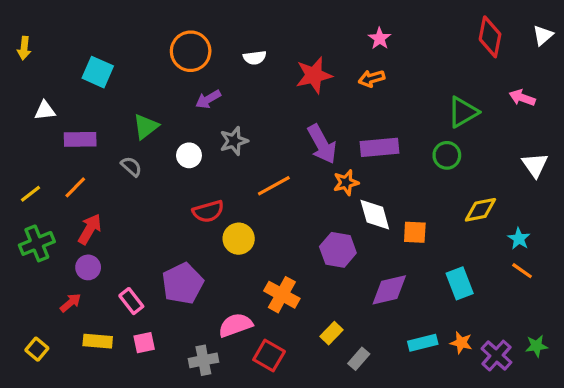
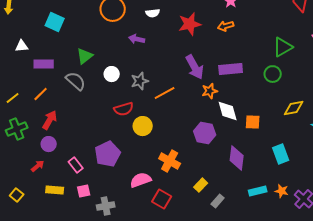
purple arrow: (208, 99) -> (137, 39), moved, turned 42
gray star: (234, 141) -> (140, 81), moved
gray semicircle: (131, 167) -> (76, 81), size x1.5
purple diamond: (389, 290) -> (237, 158), turned -70
gray cross: (203, 360) -> (106, 206), moved

